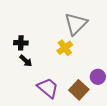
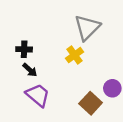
purple trapezoid: (48, 88) -> (38, 95), moved

